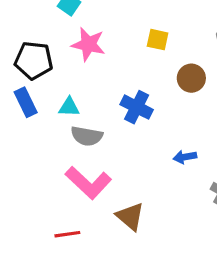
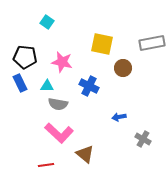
yellow square: (158, 40) -> (102, 44), size x1.6
pink star: (88, 44) -> (62, 62), moved

